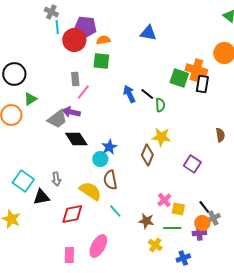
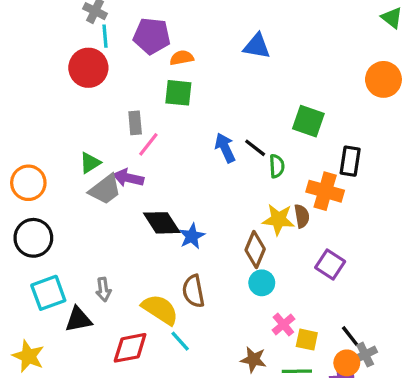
red circle: (74, 40) -> (88, 68), moved
orange cross: (196, 70) -> (325, 191), moved
black circle: (14, 74) -> (33, 238), moved
black rectangle: (202, 84) -> (350, 161), moved
green triangle: (30, 99) -> (90, 163), moved
brown semicircle: (220, 135) -> (302, 216), moved
black diamond: (76, 139) -> (162, 223), moved
cyan circle: (100, 159) -> (262, 283), moved
cyan square: (23, 181) -> (48, 293), turned 35
cyan line: (115, 211) -> (180, 341), moved

